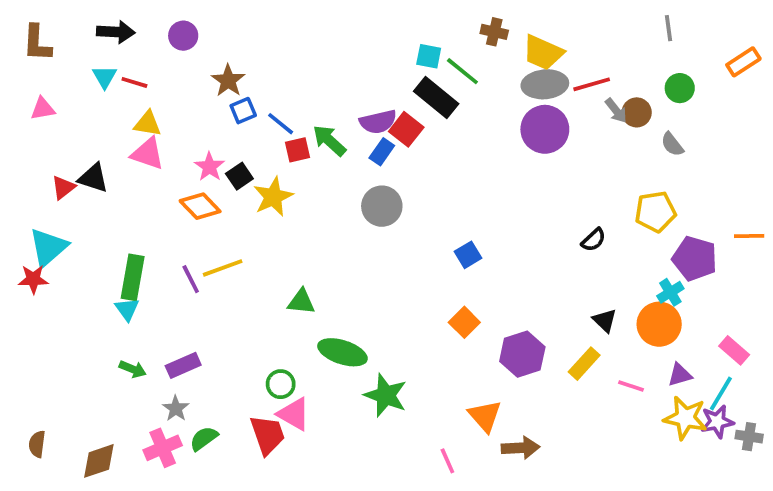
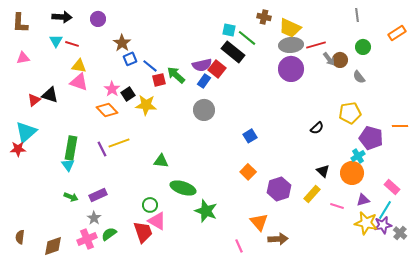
yellow star: (273, 197) -> (146, 105), turned 30
gray cross: (749, 437) -> (400, 233), turned 32

